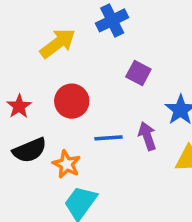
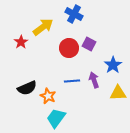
blue cross: (112, 20) -> (74, 14), turned -36
red circle: (72, 101) -> (69, 48), moved
red star: (19, 106) -> (21, 42), moved

